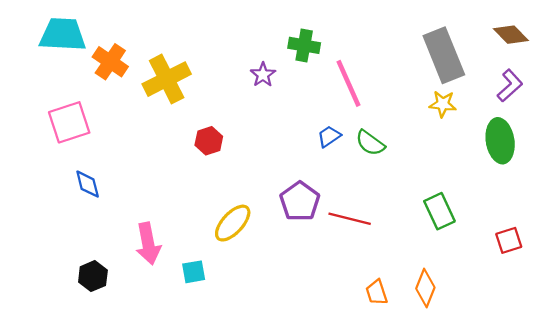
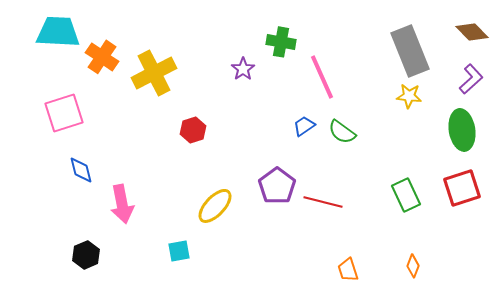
red square: (509, 240) -> (462, 188), moved, size x1.5
pink arrow: (148, 244) -> (122, 204), moved
orange diamond: (425, 288) -> (413, 266), moved, size x0.7

